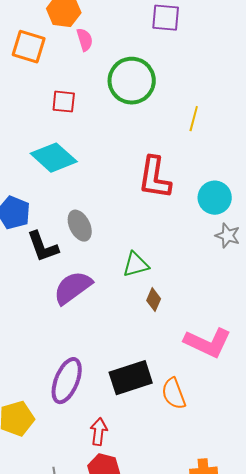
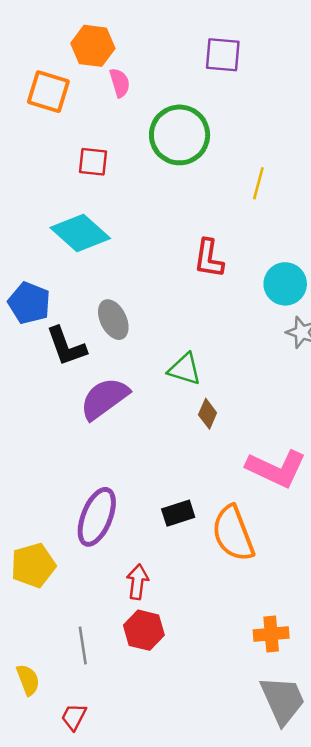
red L-shape: (155, 178) -> (209, 258), size x0.7
green triangle: (136, 265) -> (185, 369), turned 32
black rectangle: (131, 378) -> (178, 513), size x0.6
orange semicircle: (174, 394) -> (233, 533), size x1.4

